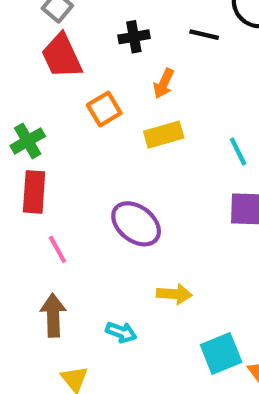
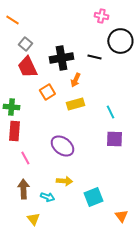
black cross: (134, 37) -> (61, 58), size x1.6
green cross: (28, 141) -> (11, 107), turned 35
yellow arrow: (174, 294) -> (64, 181), moved
cyan arrow: (121, 332) -> (47, 197), moved
cyan square: (221, 353) -> (93, 197), moved

